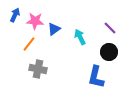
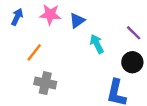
pink star: (35, 21) -> (50, 14), moved
blue triangle: (54, 29) -> (77, 21), moved

